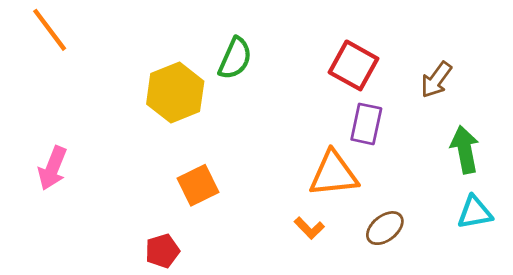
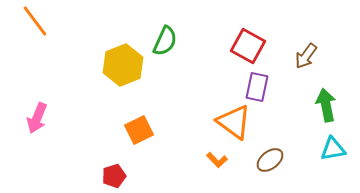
orange triangle: (334, 174) -> (234, 122), turned 42

